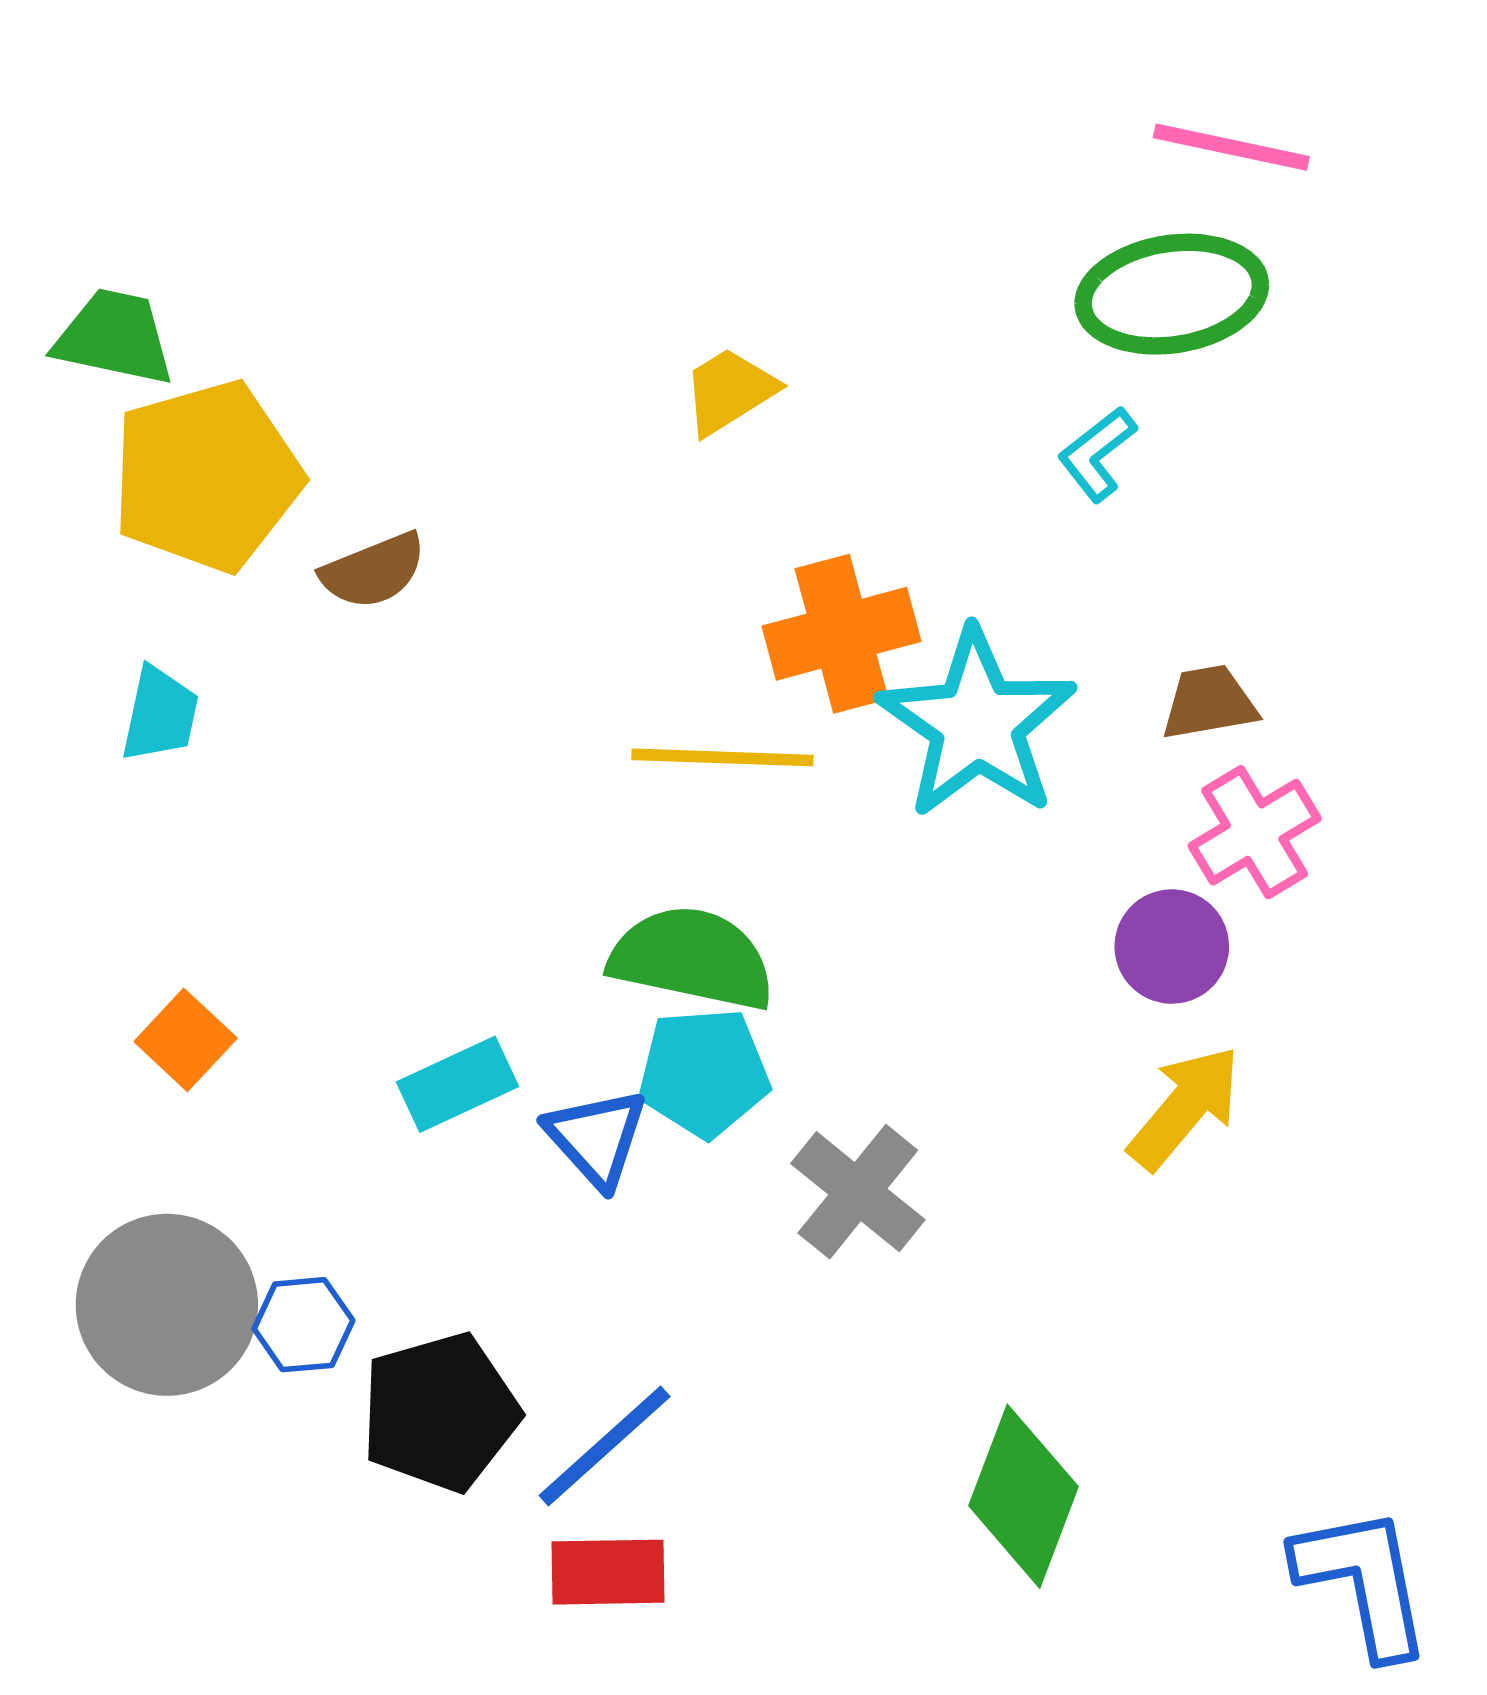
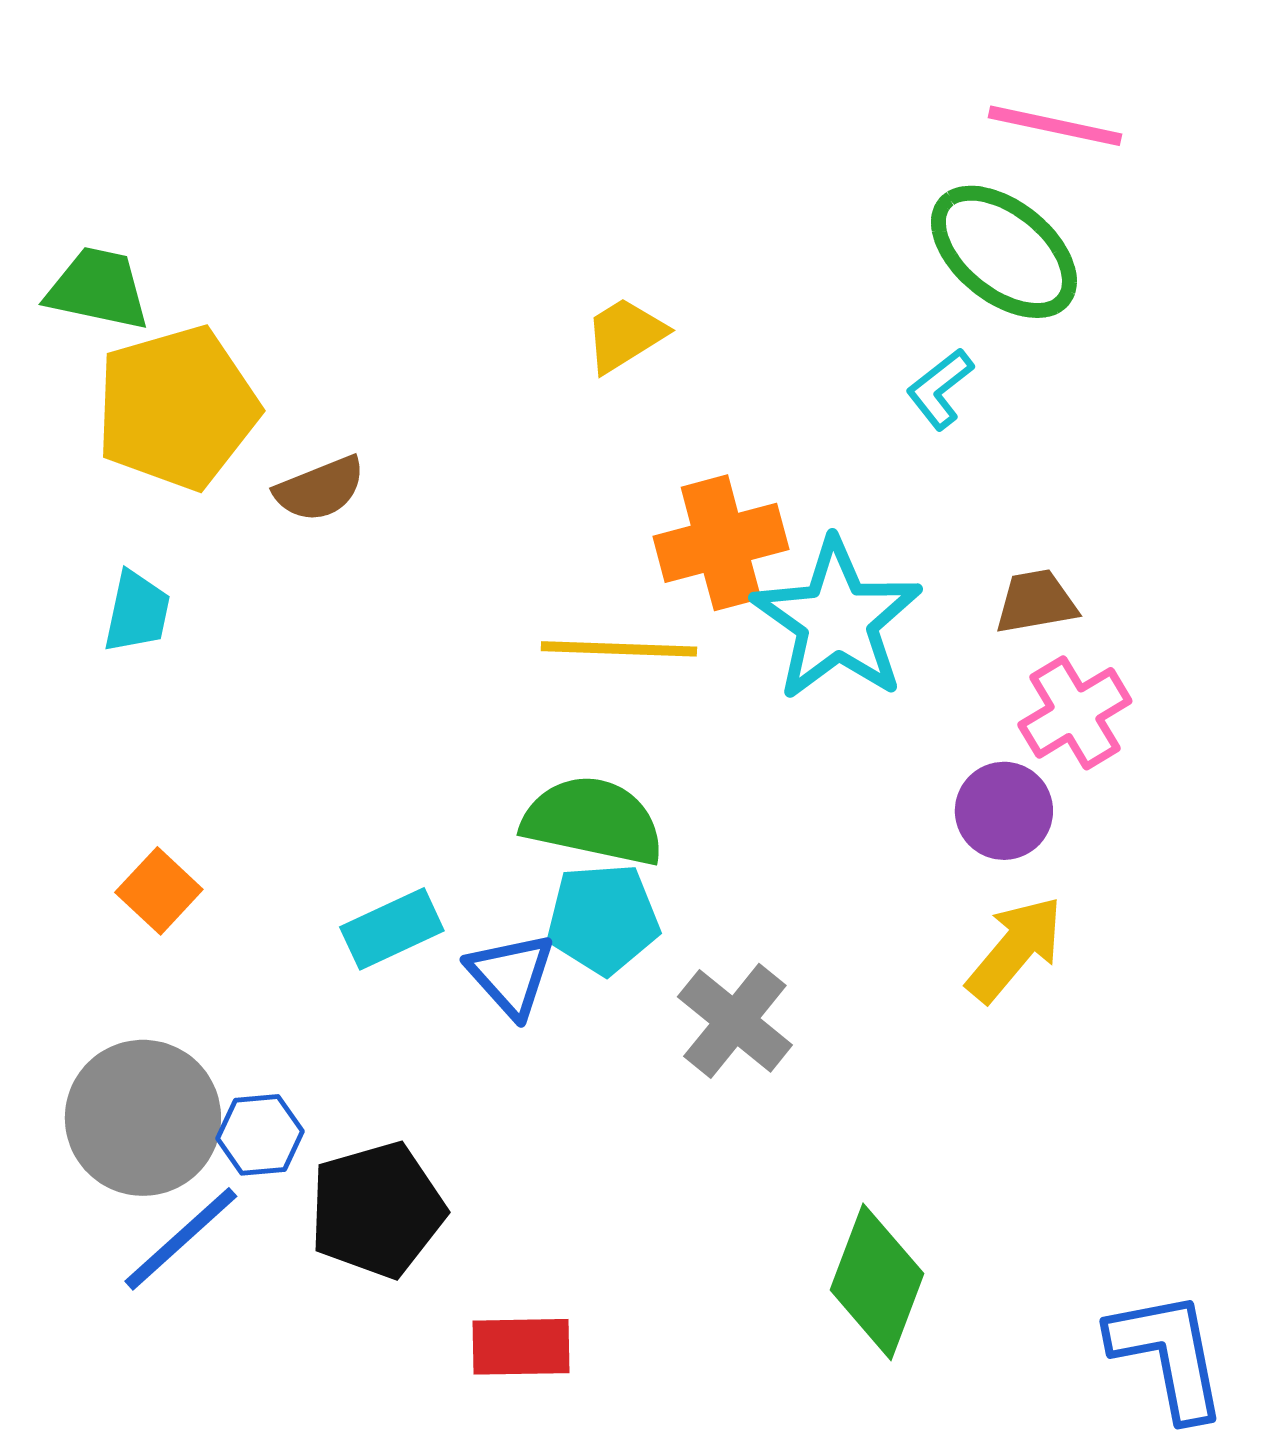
green ellipse: (1172, 294) -> (1004, 252), turned 48
blue line: (605, 1446) -> (181, 1239), moved

